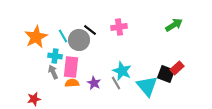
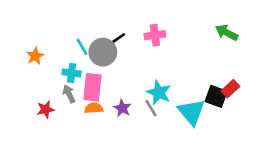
green arrow: (174, 25) -> (227, 33), turned -120
black line: (90, 30) -> (117, 39), turned -72
orange star: (36, 37) -> (35, 56), moved, size x0.6
red star: (34, 99) -> (46, 109), moved

